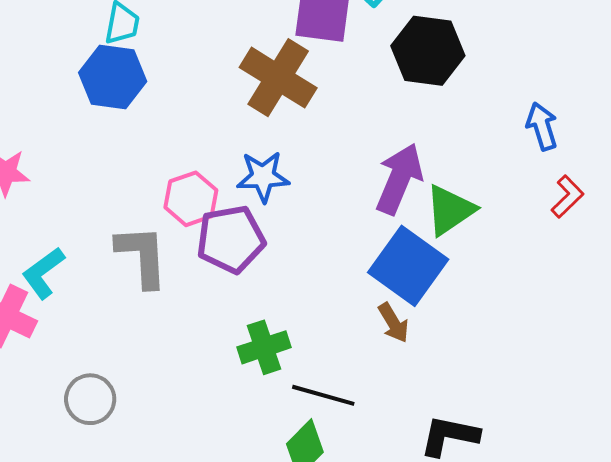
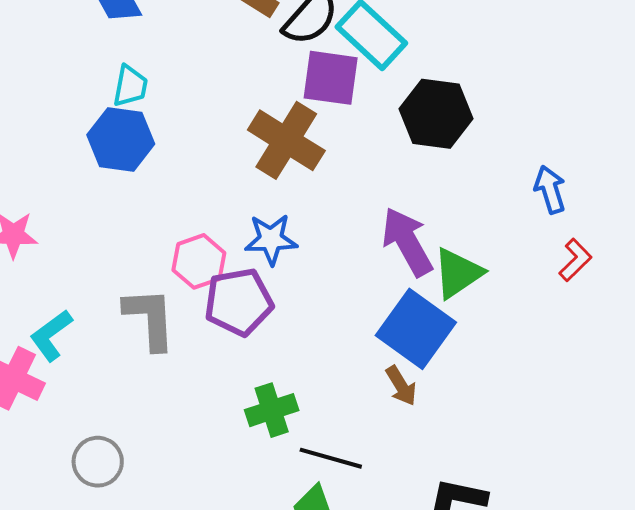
purple arrow: (399, 179) -> (407, 242), turned -52

